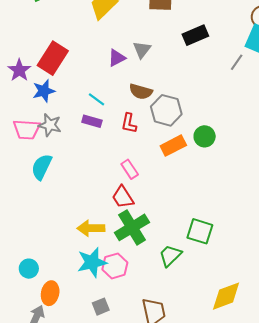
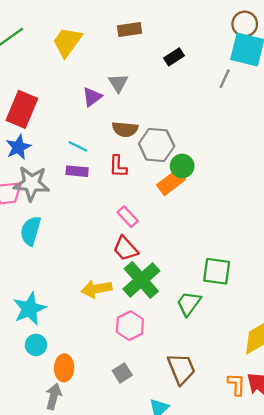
black rectangle: (195, 35) -> (174, 57), size x0.7
gray star: (50, 125) -> (32, 183), size x1.4
green circle: (205, 136) -> (182, 166), moved
cyan star: (92, 262) -> (30, 309), moved

